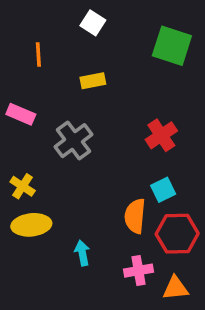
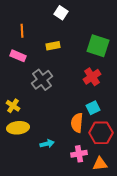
white square: (93, 23) -> (61, 13), moved
green square: (172, 46) -> (98, 46), moved
pink rectangle: (21, 114) -> (18, 56), moved
cyan arrow: (82, 253) -> (47, 144), turned 88

